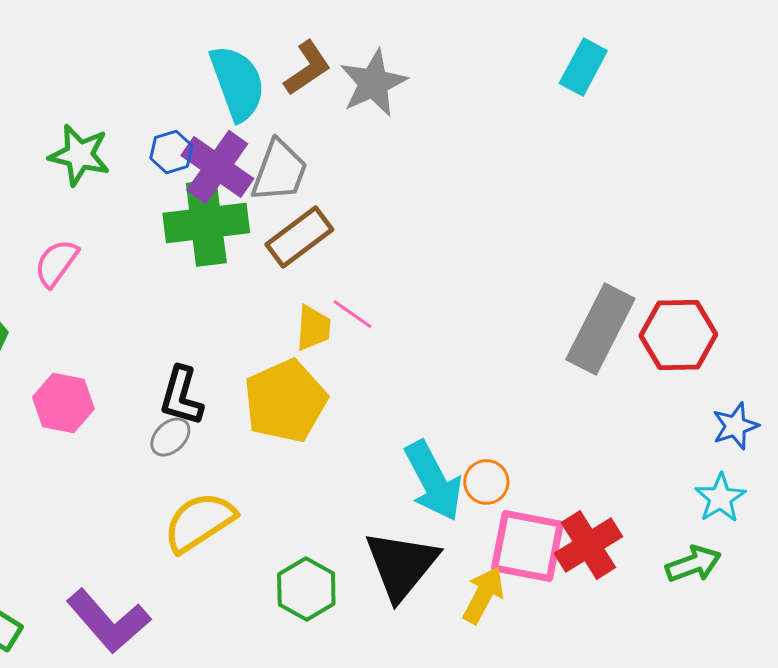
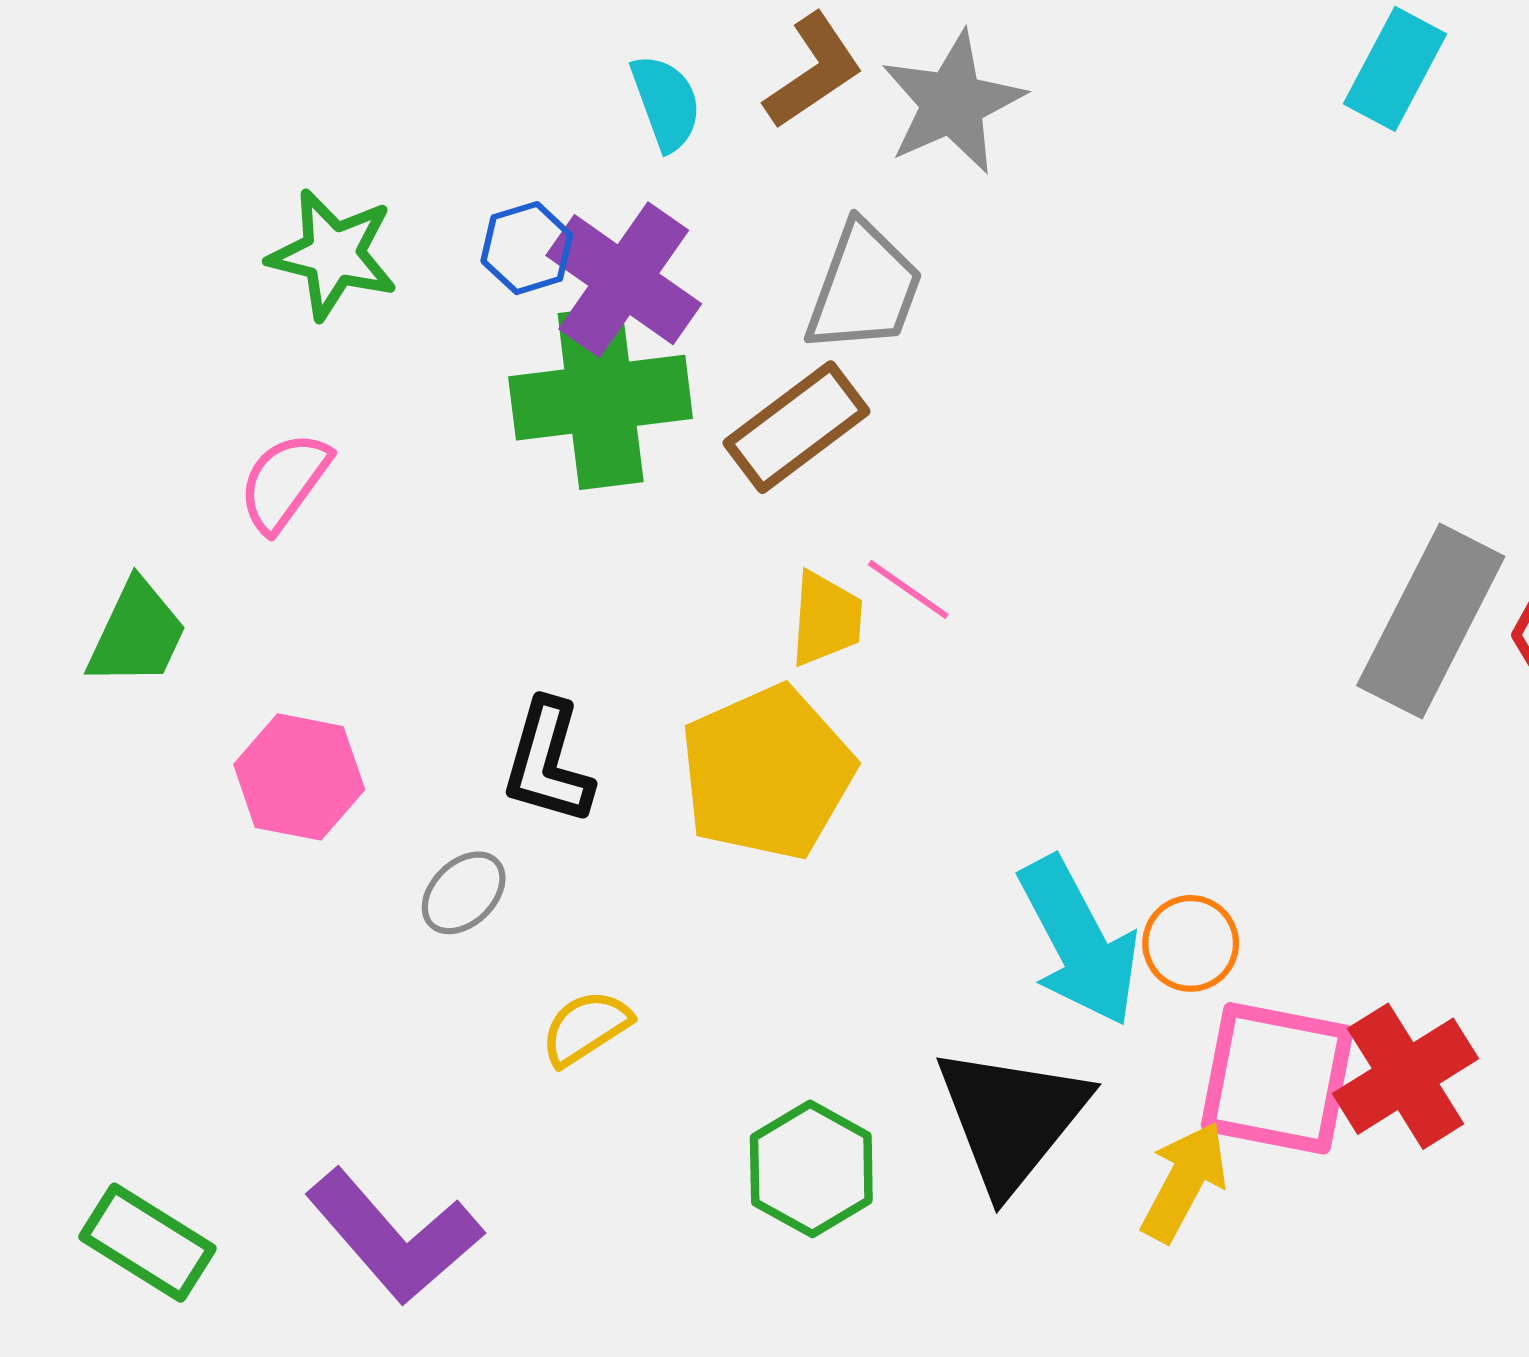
cyan semicircle: (237, 83) -> (666, 103), size x0.6
gray trapezoid: (279, 171) -> (864, 288), moved
gray ellipse: (170, 437) -> (464, 893), moved
yellow semicircle: (199, 522) -> (586, 1028), size x0.6

